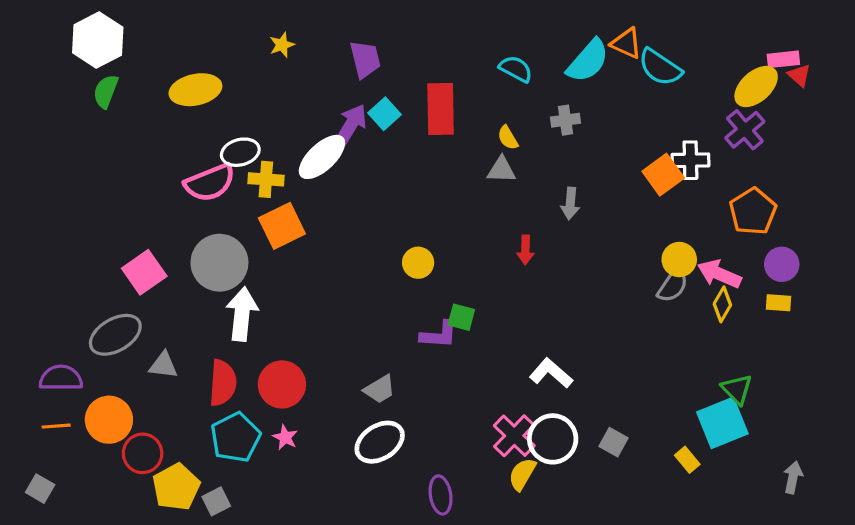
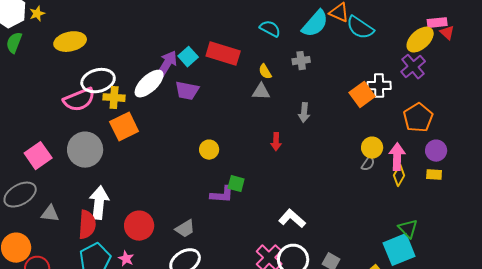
yellow star: (282, 45) -> (37, 14), moved
purple trapezoid: (365, 59) -> (187, 91), moved, turned 115
red rectangle: (441, 109) -> (223, 54), turned -72
white ellipse: (240, 152) -> (98, 81), size x1.4
pink arrow: (719, 274) -> (397, 157), turned 68
gray semicircle: (673, 285) -> (368, 164), size x0.7
white arrow: (242, 314) -> (99, 203), moved
red circle: (282, 384) -> (139, 226), moved

